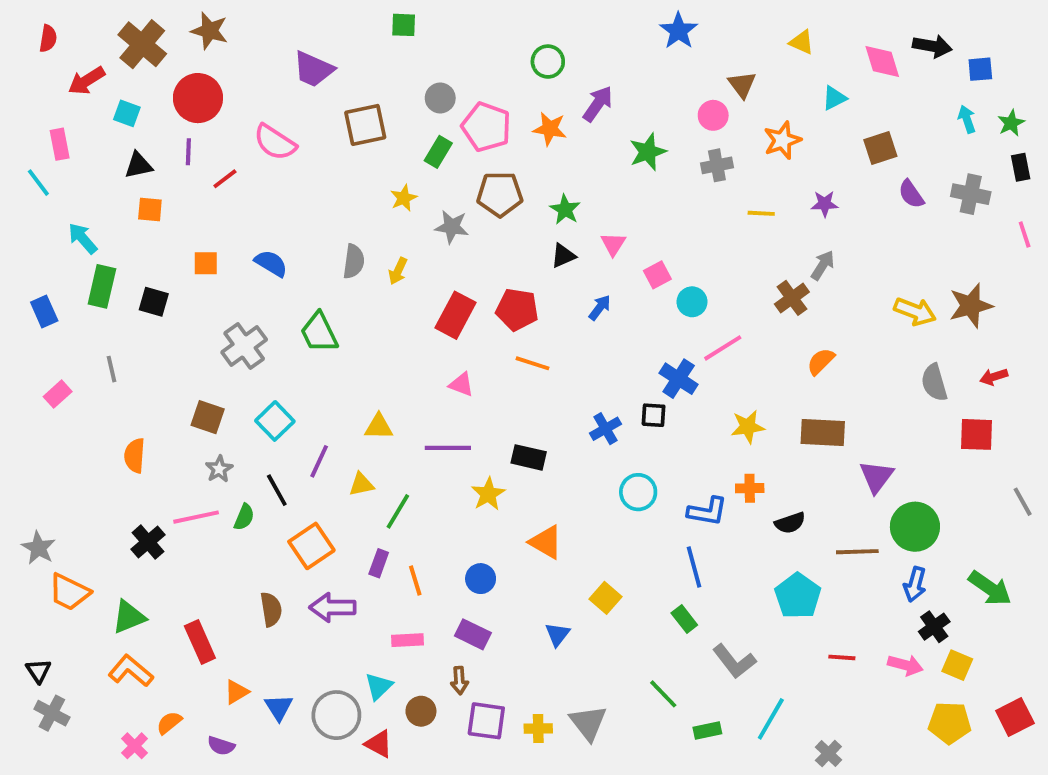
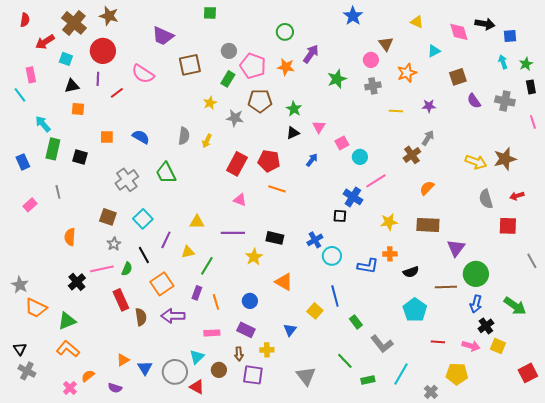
blue cross: (606, 429) -> (315, 240), moved
blue line: (694, 567) -> (335, 296), moved
red rectangle: (200, 642) -> (121, 300), moved
yellow pentagon: (950, 723) -> (457, 374), moved
yellow cross: (538, 729) -> (267, 350), moved

